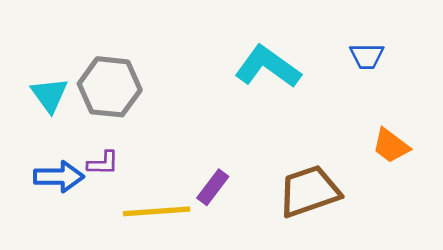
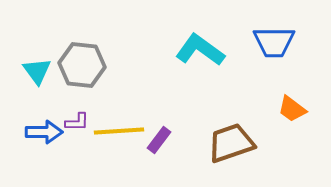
blue trapezoid: (367, 56) -> (274, 42), size x1.6
yellow line: (157, 211) -> (119, 131), moved

